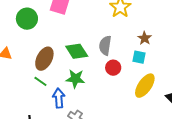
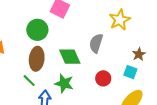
green circle: (27, 19) -> (37, 30), moved
gray semicircle: (105, 45) -> (96, 43), moved
brown ellipse: (44, 59) -> (37, 59), turned -30

